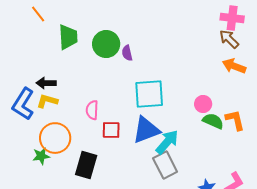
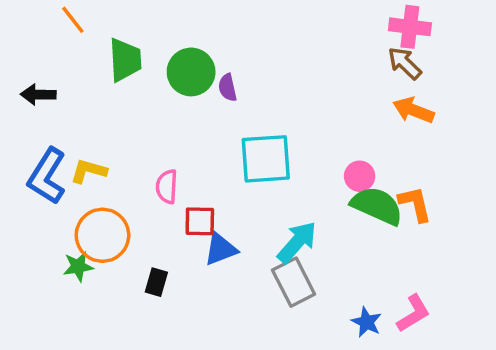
black arrow: (46, 83) -> (38, 95), moved
green semicircle: (213, 121) -> (377, 206), size x1.4
blue triangle: (146, 130) -> (221, 249), moved, size x0.7
black rectangle: (86, 165) -> (156, 282), size x0.6

